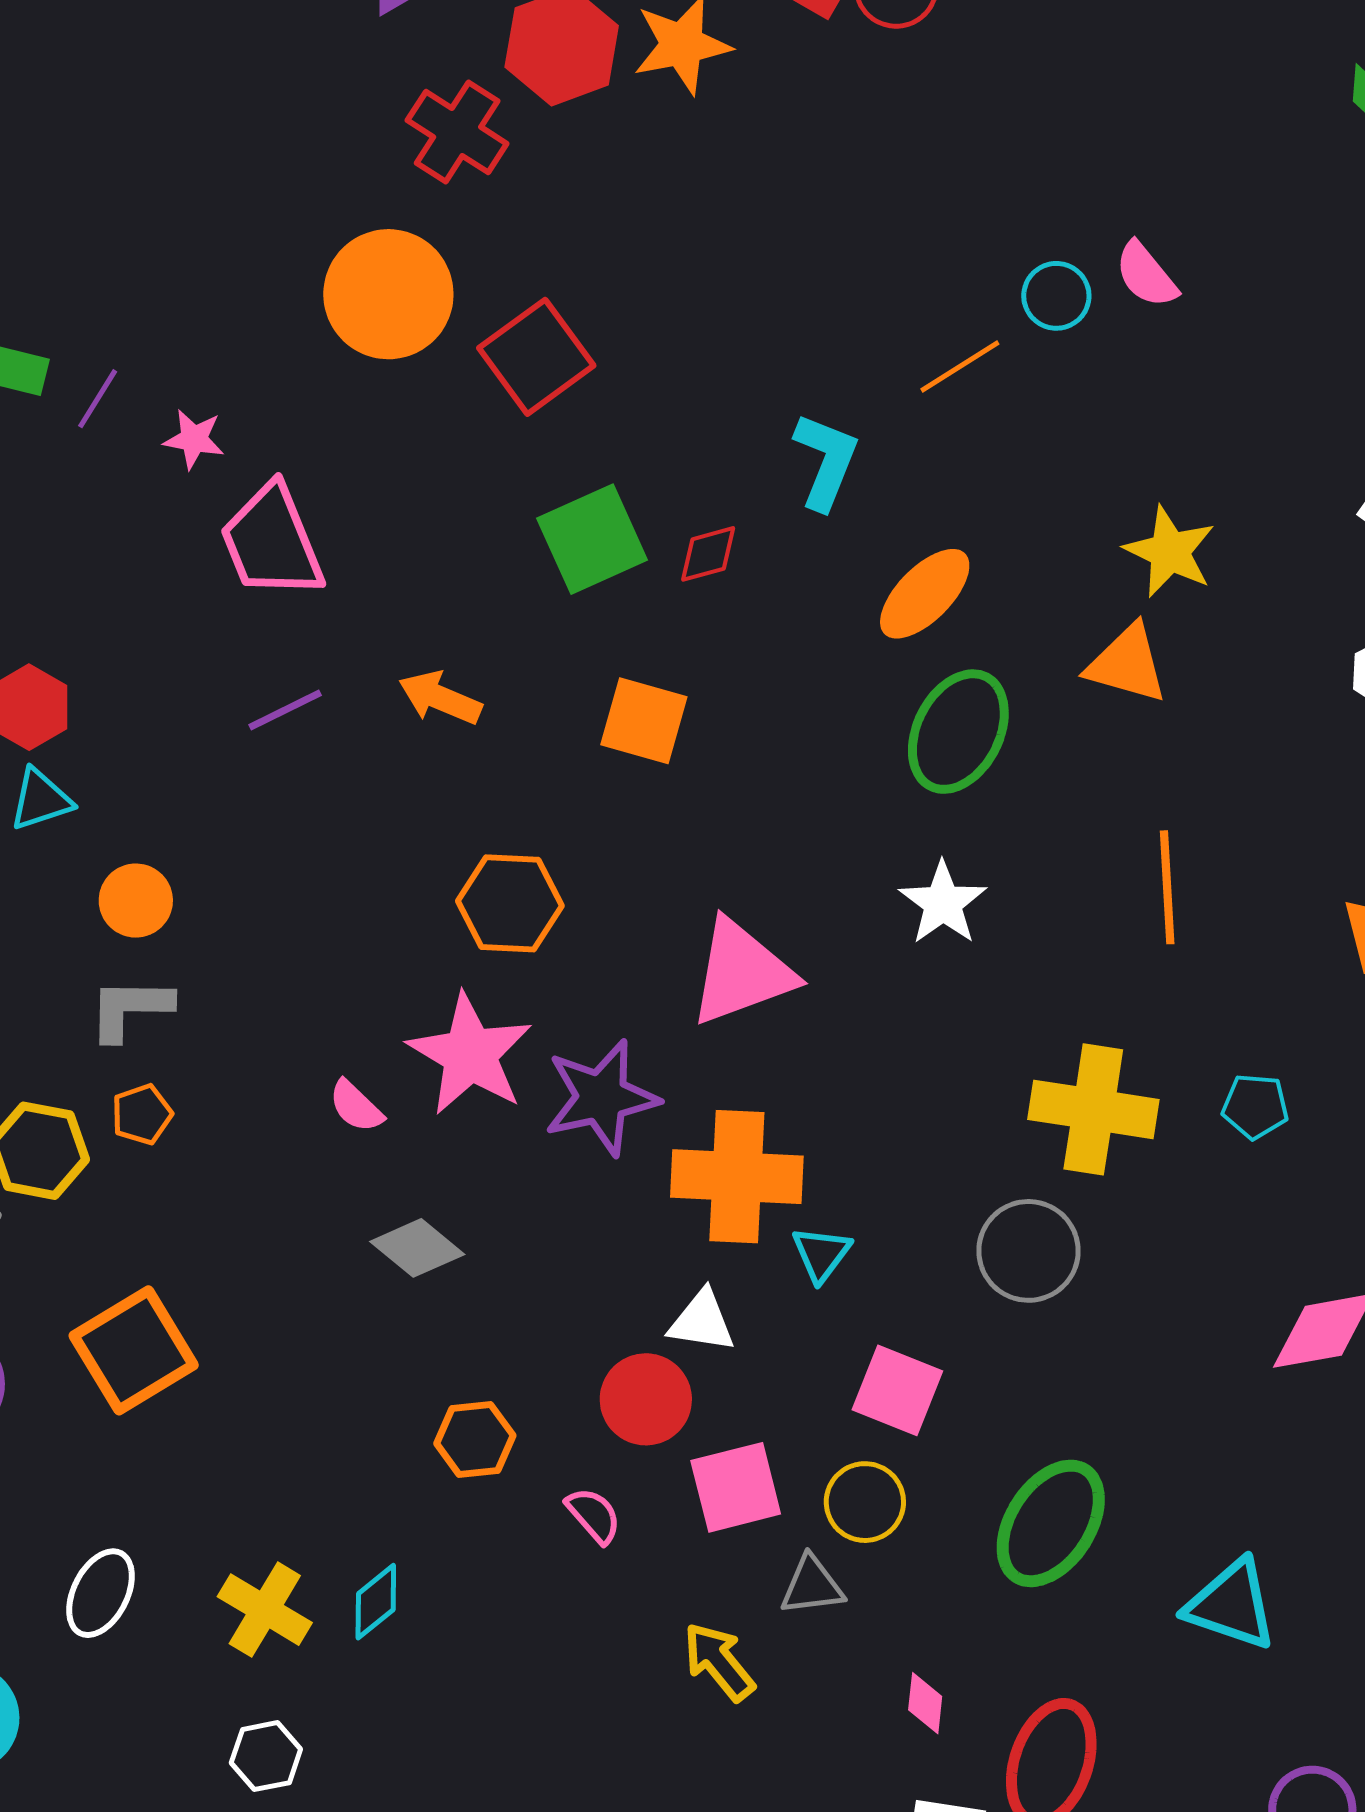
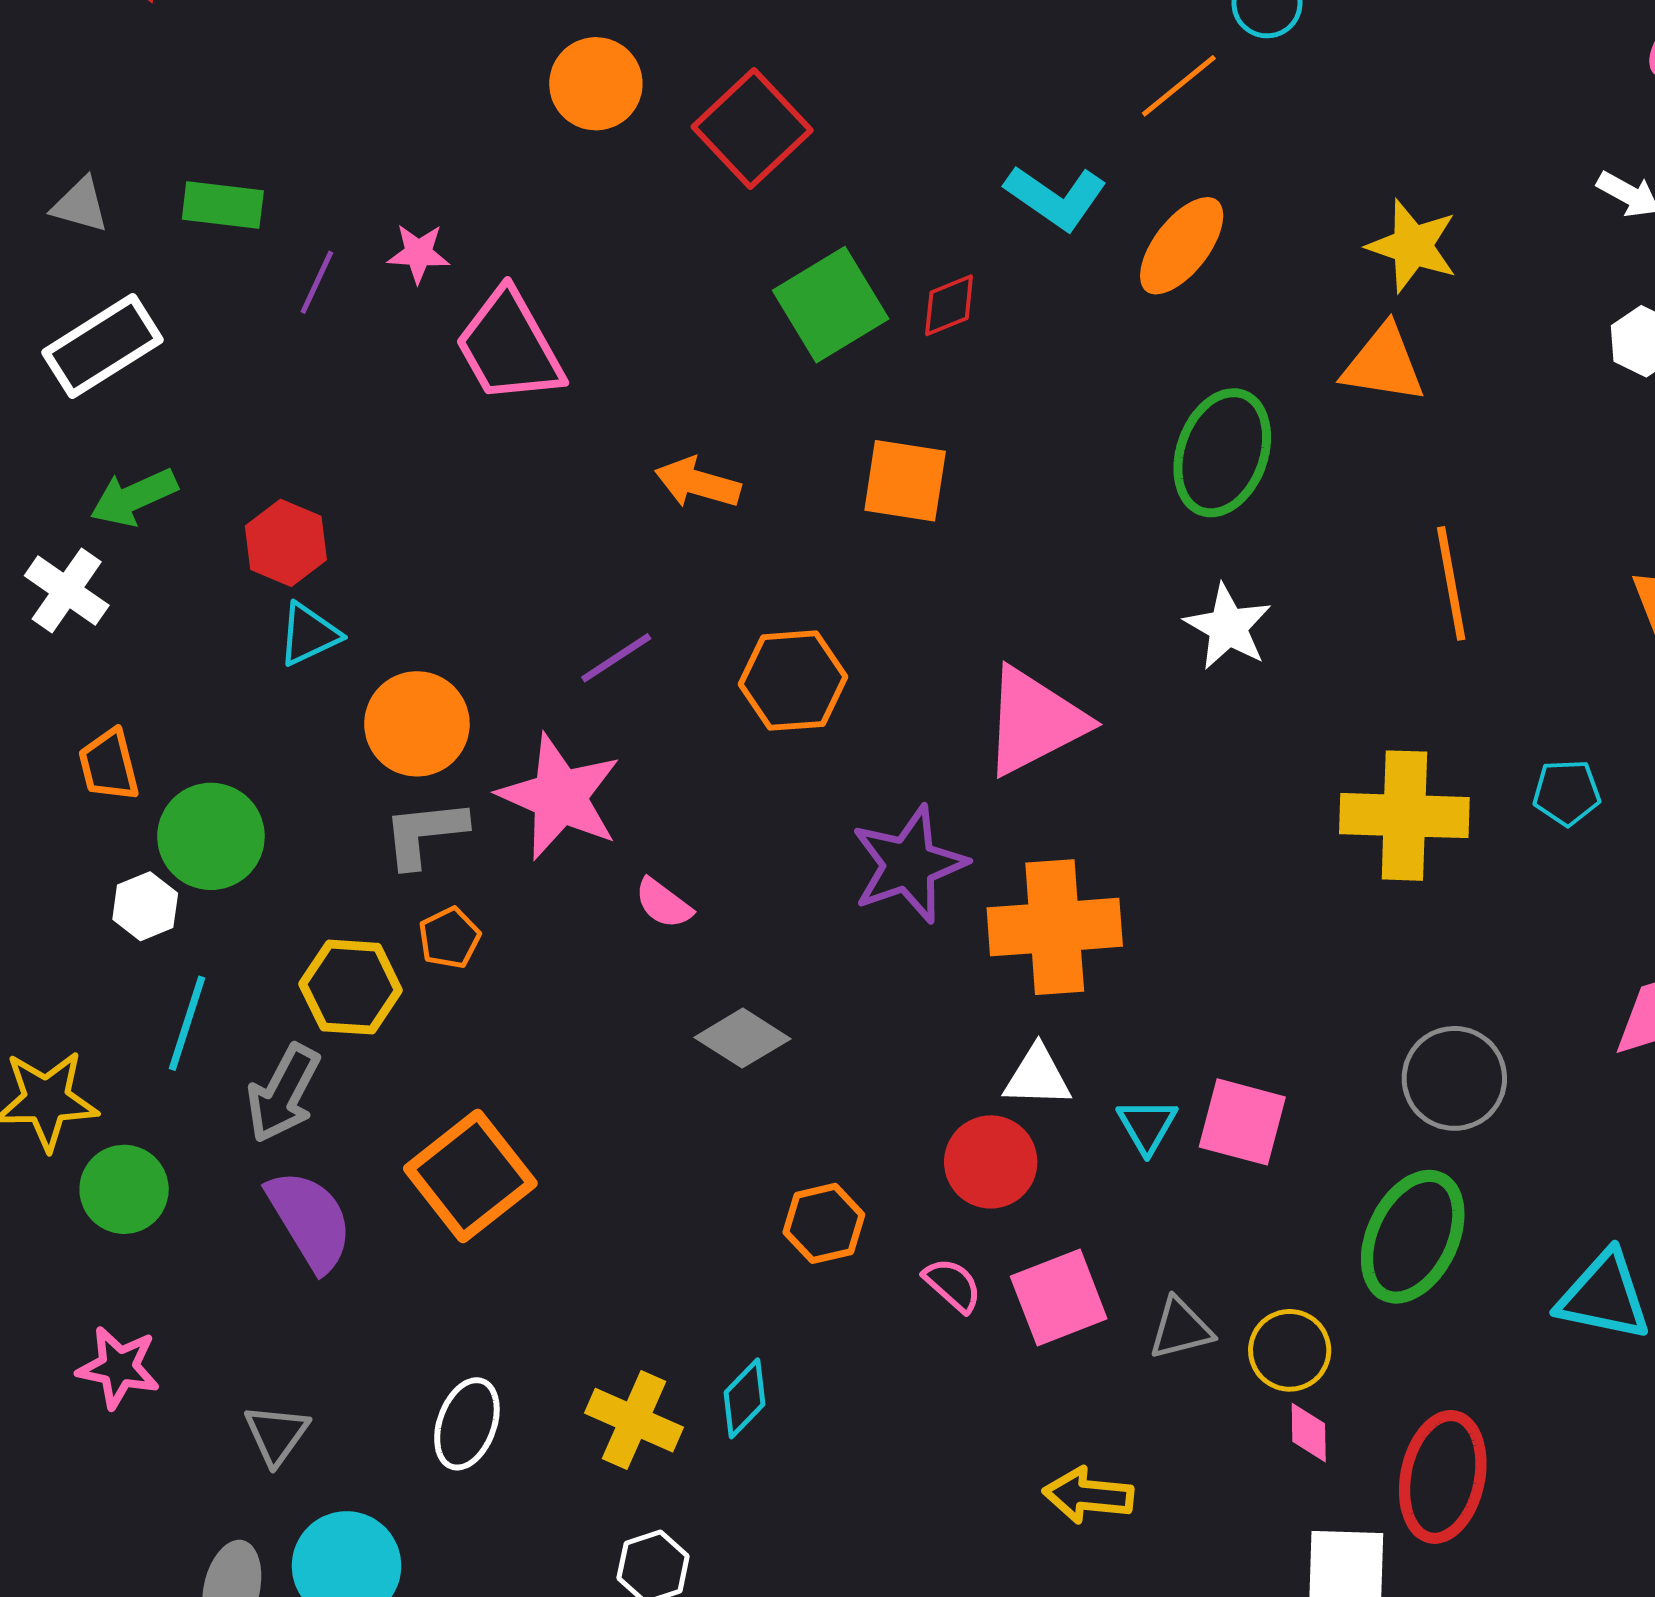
orange circle: (388, 294) -> (596, 84), size x0.7
purple line: (98, 399) -> (317, 282), moved
cyan L-shape: (826, 461) -> (1056, 197), turned 110
orange ellipse: (925, 594) -> (1182, 246), moved
purple line: (285, 710) -> (616, 658), moved
orange circle: (136, 901) -> (417, 724), size x1.4
pink star: (470, 1054) -> (560, 797), moved
gray circle: (1029, 1251) -> (1454, 1078), moved
cyan triangle: (821, 1254) -> (1147, 1126), moved
pink square: (736, 1487) -> (1059, 1298), moved
yellow circle: (865, 1502) -> (1290, 1350), moved
yellow arrow: (719, 1662) -> (1088, 1495), moved, turned -38

